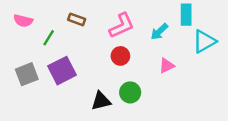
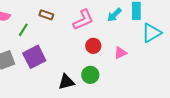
cyan arrow: (159, 32) -> (114, 15), moved
red circle: (120, 56) -> (93, 46), moved

